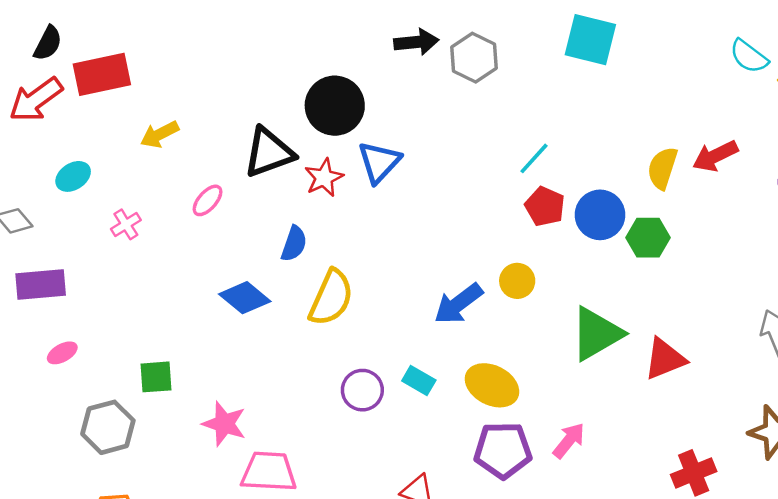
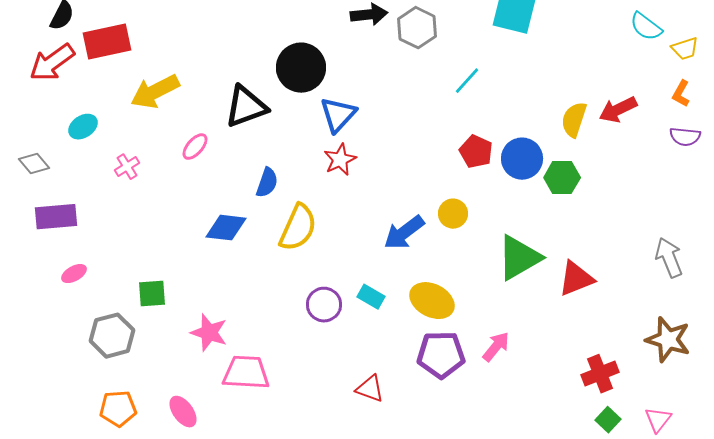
yellow arrow: (160, 134) -> (155, 92), size x1.5
cyan line: (534, 158) -> (467, 81), moved
red star: (324, 178) -> (340, 160), moved
blue diamond: (245, 298) -> (226, 228), turned -33

